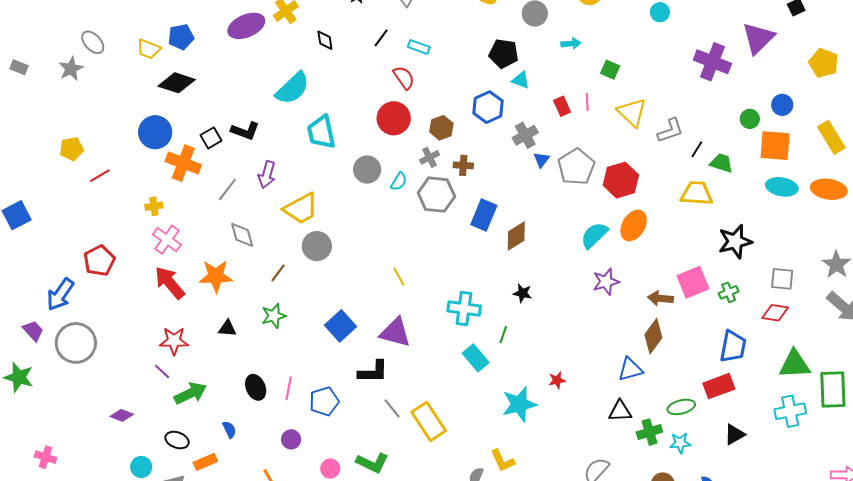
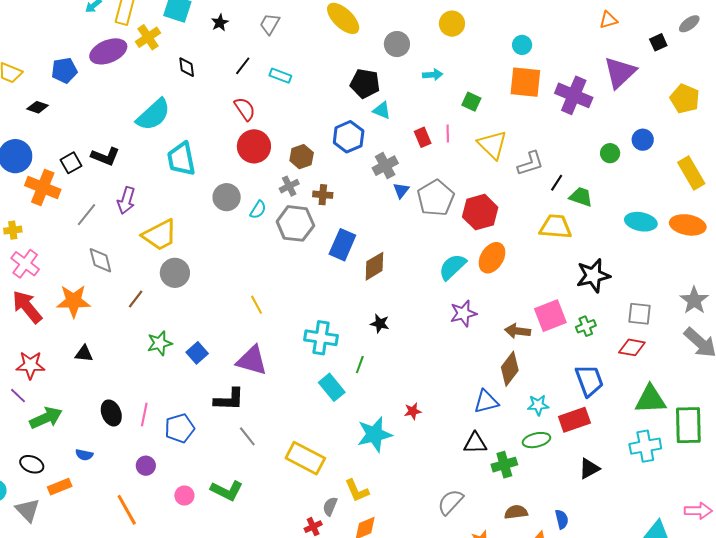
blue pentagon: (181, 37) -> (64, 70), moved
red semicircle: (404, 78) -> (245, 109), moved
black diamond: (177, 83) -> (38, 107), size x0.6
orange square: (775, 146) -> (525, 82), moved
green star: (274, 316) -> (160, 343), moved
blue square: (340, 326) -> (197, 353), size x0.7
blue trapezoid: (733, 346) -> (589, 380), turned -32
yellow rectangle: (429, 421) -> (305, 458), moved, turned -30
blue semicircle: (229, 430) -> (84, 455), turned 126
cyan star: (680, 443) -> (538, 405), moved

